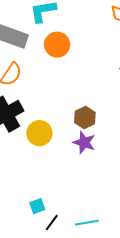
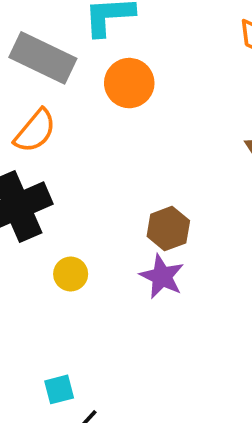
yellow circle: (39, 133) -> (71, 274), moved, size x0.7

